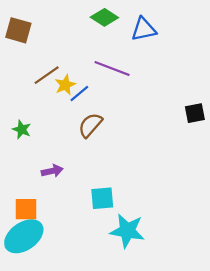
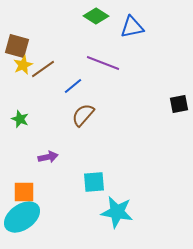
brown square: (18, 30) -> (17, 46), moved
yellow star: (65, 85) -> (23, 65), moved

